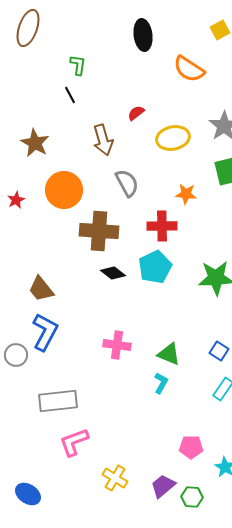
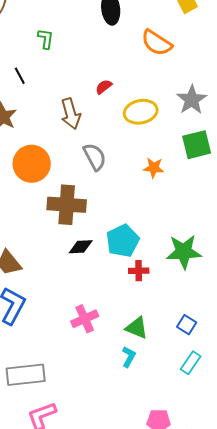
black line: (70, 95) -> (20, 76), moved
red cross: (162, 226) -> (139, 271), moved, size x0.7
black diamond: (113, 273) -> (81, 247), turned -40
pink cross: (117, 345) -> (85, 319), turned -32

